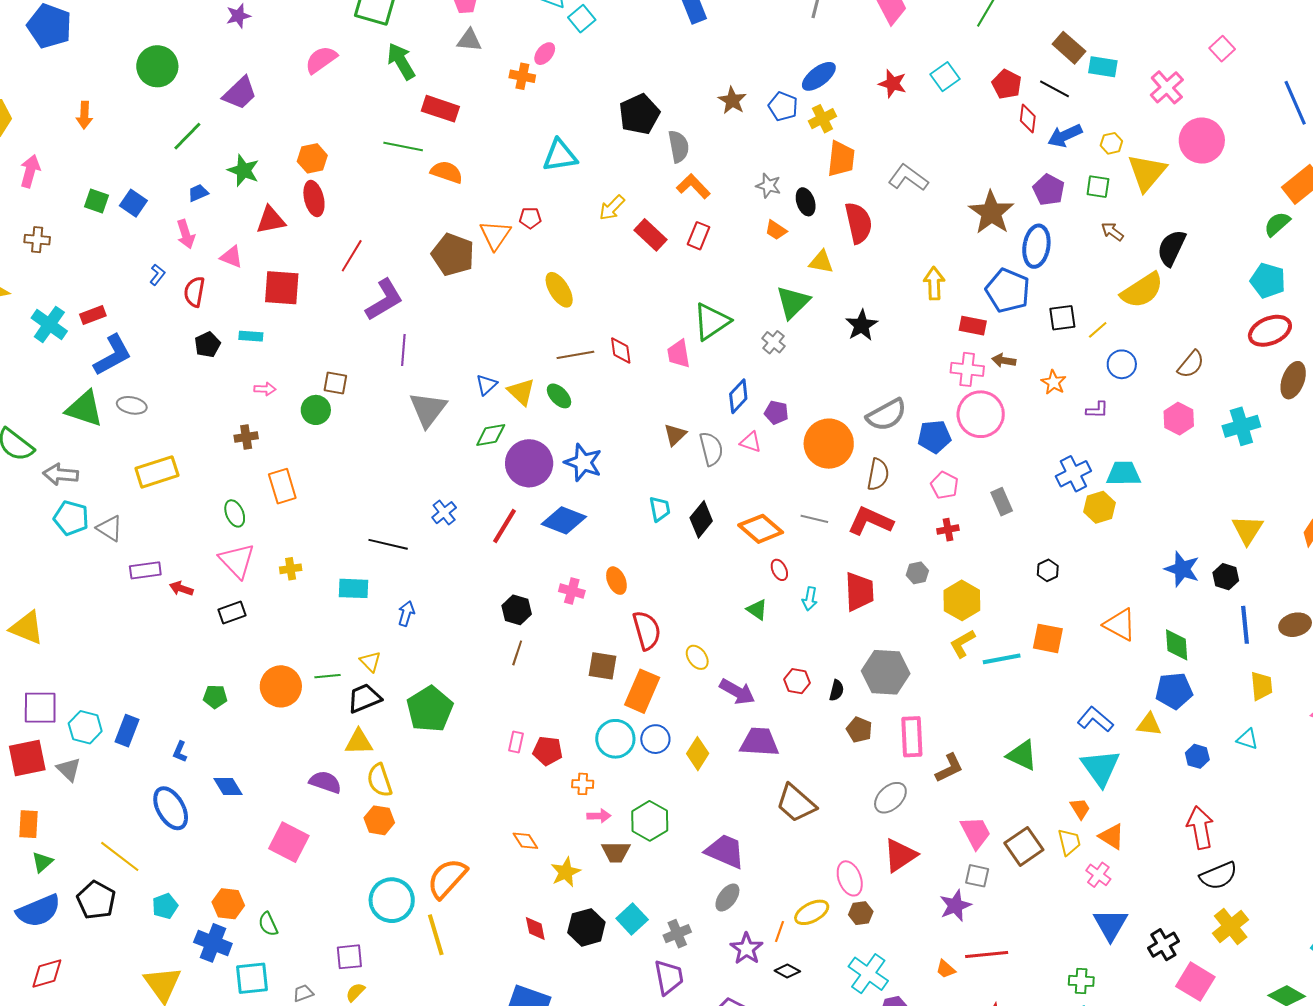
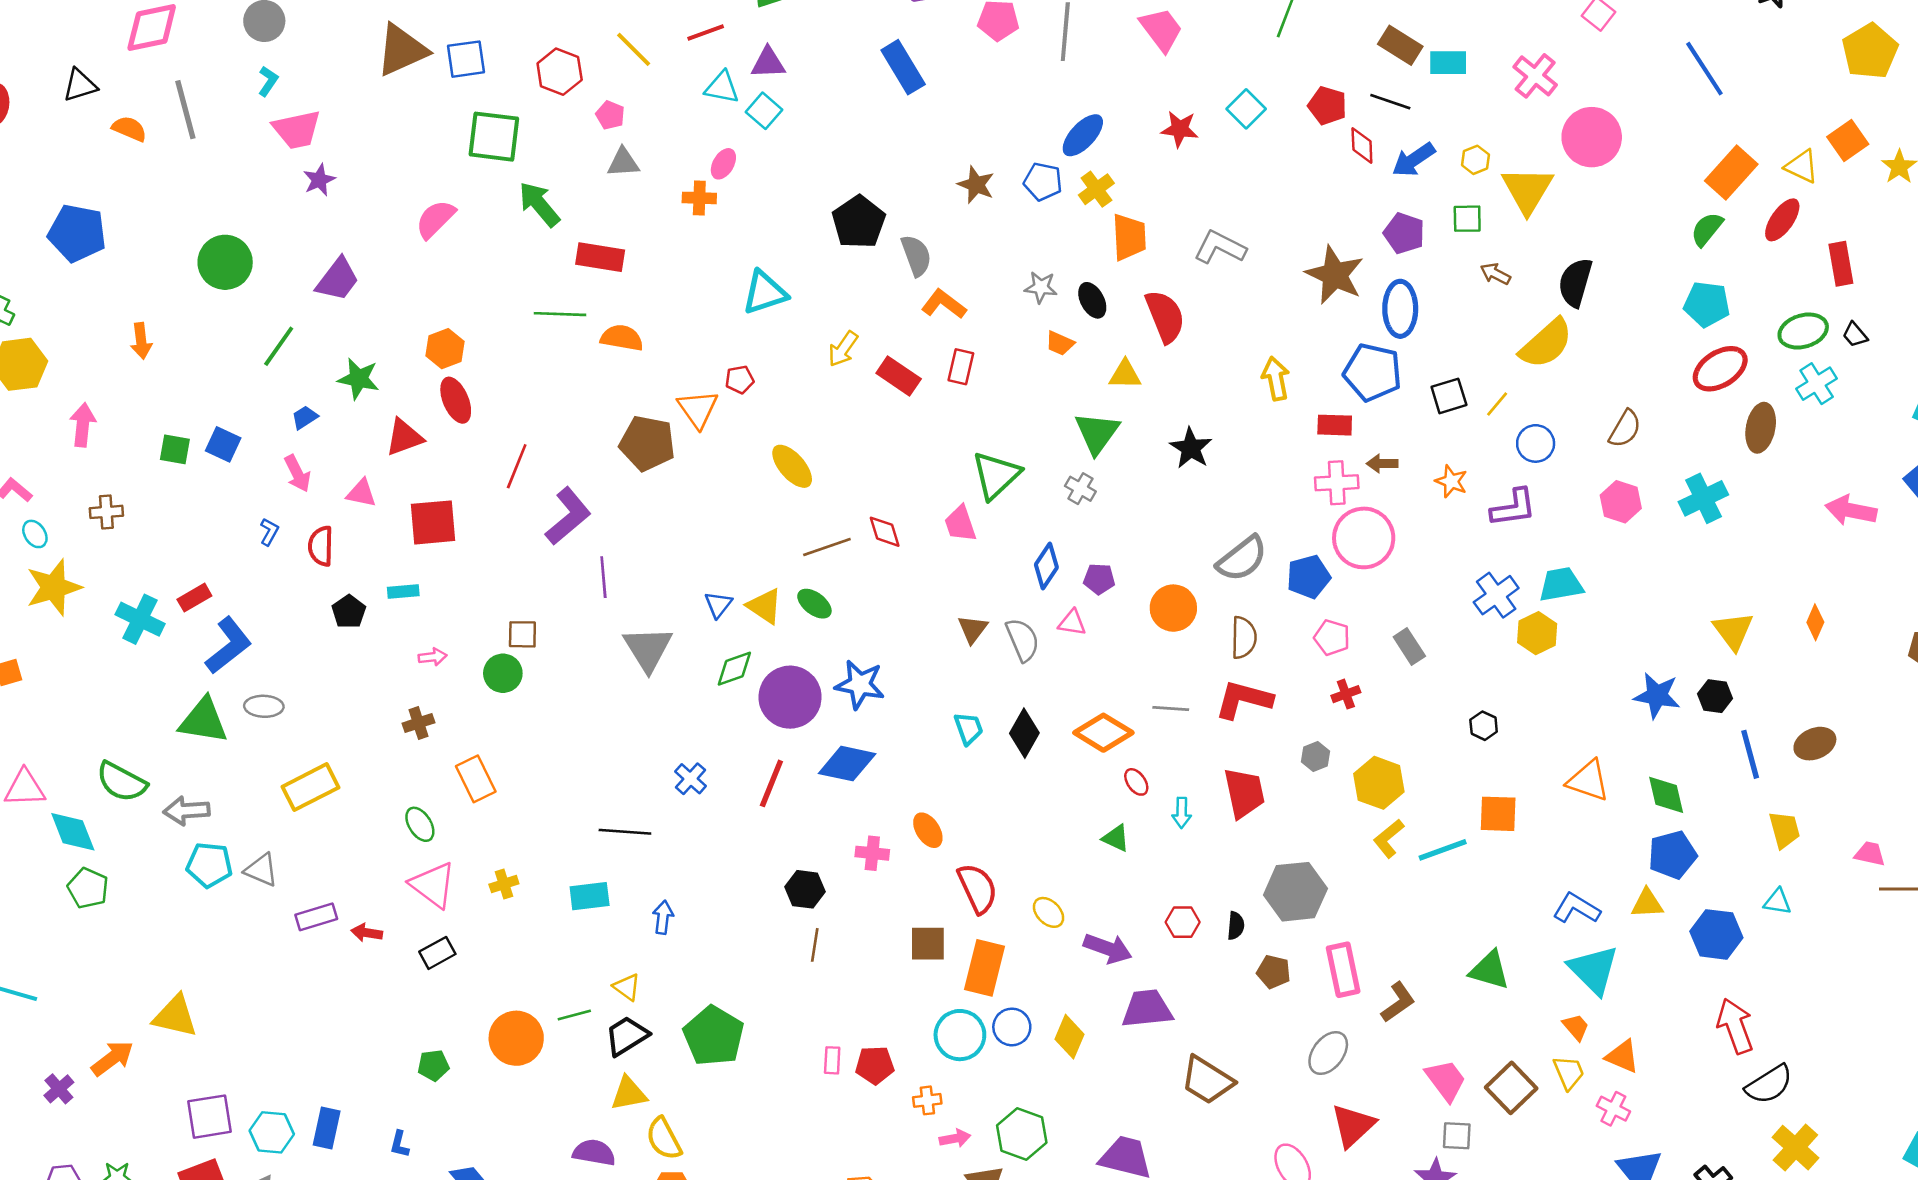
purple L-shape: (1097, 410) -> (1513, 508), size x1.6
orange circle: (829, 444) -> (1173, 608), size x0.7
blue hexagon: (1197, 756) -> (1716, 934), size x1.6

